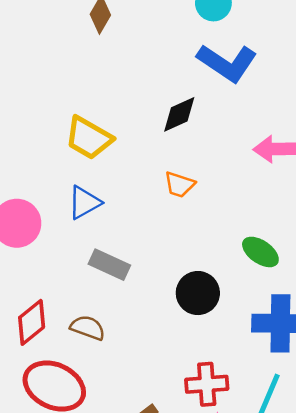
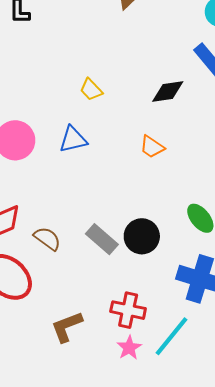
yellow trapezoid: (89, 138) -> (91, 90), size x0.6
gray rectangle: (109, 265) -> (102, 239), moved

